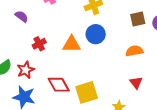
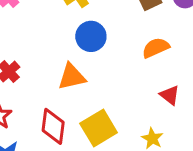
orange triangle: (72, 44) -> (72, 77), moved
red diamond: (59, 85) -> (53, 126), turned 50

